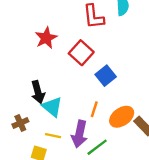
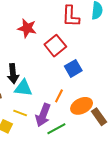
red star: (46, 38) -> (27, 28), turned 30
cyan triangle: (52, 107) -> (23, 88), turned -42

